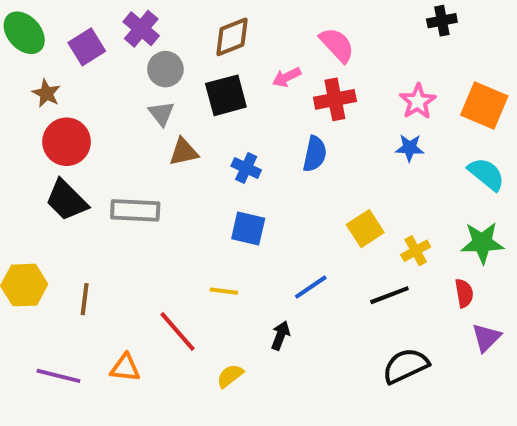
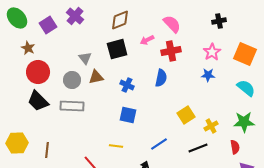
black cross: (442, 21) -> (219, 21), moved
gray circle: (165, 69) -> (72, 80), moved

